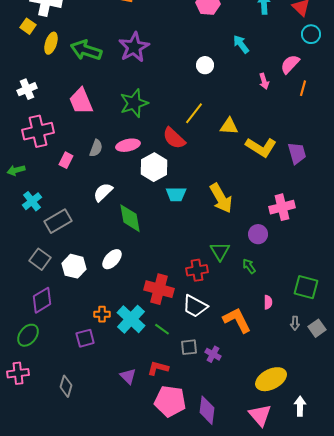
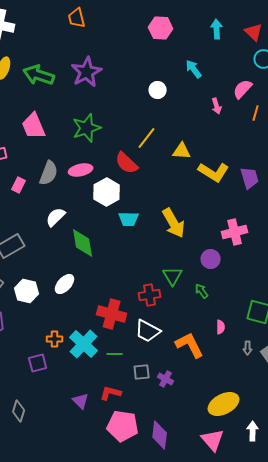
gray semicircle: (96, 148) -> (49, 173), size x1.4
green line: (162, 329) -> (115, 354), turned -35

